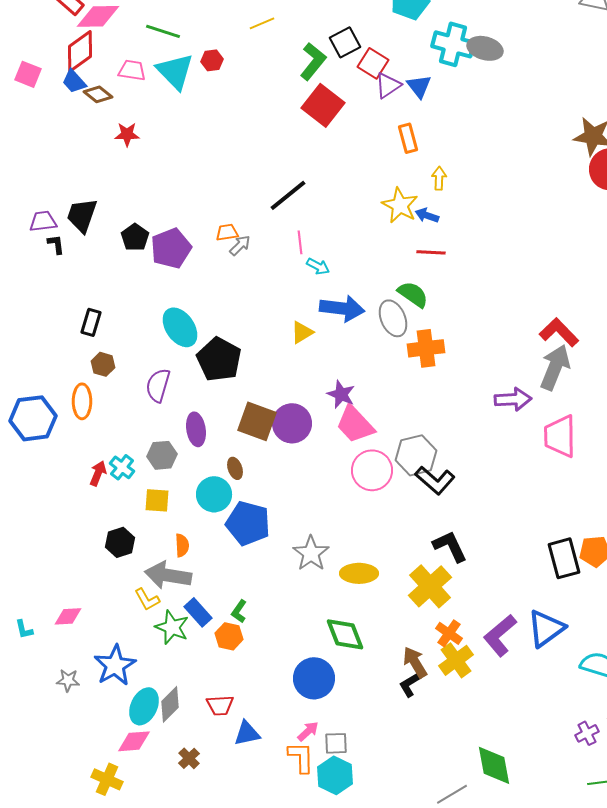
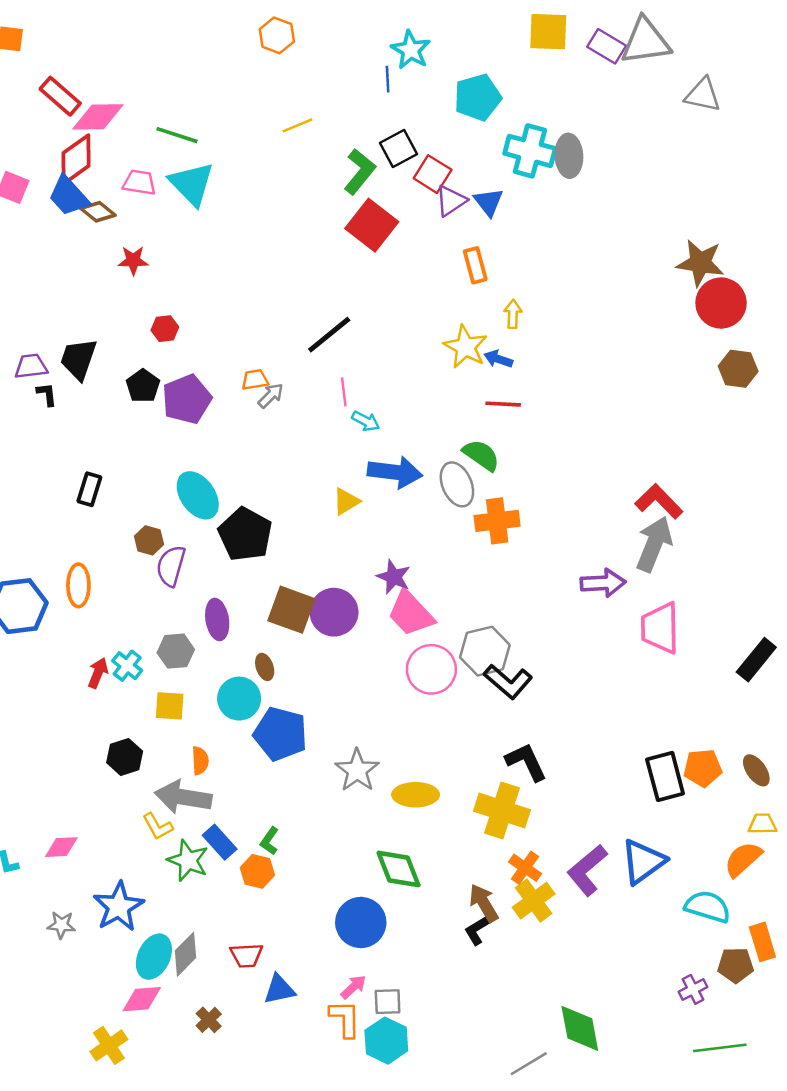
gray ellipse: (485, 48) -> (569, 156), turned 72
red hexagon: (212, 60) -> (165, 329), moved
blue trapezoid: (74, 81) -> (69, 196), size x1.4
brown hexagon: (103, 364) -> (149, 540), moved
yellow cross: (430, 586) -> (502, 811), turned -30
yellow cross: (107, 779) -> (109, 1045), turned 32

